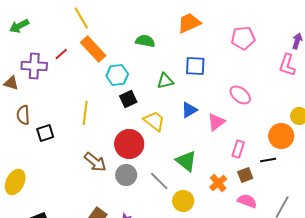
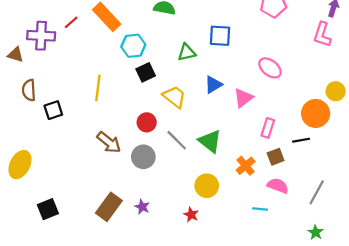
red circle: (129, 144) -> (147, 122), size x0.6
gray line: (159, 181) -> (177, 140), moved

